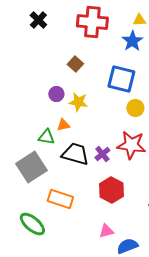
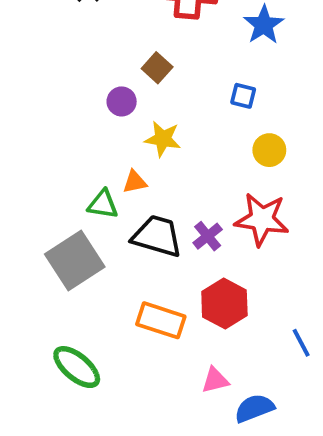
blue square: (121, 79) -> (243, 96), size x0.5
purple circle: (56, 94) -> (122, 101), moved
orange rectangle: (60, 199) -> (161, 320), moved

